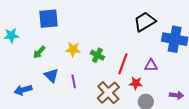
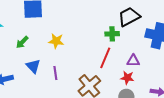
green cross: (97, 55) -> (112, 34), moved, turned -32
red star: (136, 83) -> (127, 78), moved

